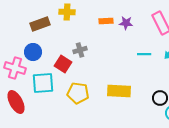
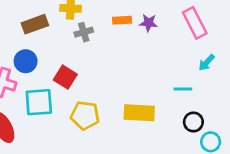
gray cross: (80, 50) -> (84, 32), moved
cyan line: (144, 54) -> (183, 89), moved

